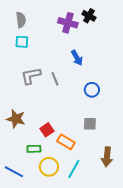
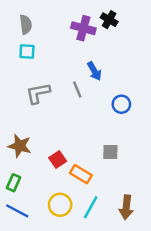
gray line: (55, 79) -> (77, 90), moved
blue circle: (92, 90) -> (121, 104), moved
green rectangle: (34, 149) -> (13, 183), moved, turned -64
brown arrow: (107, 157) -> (126, 207), moved

